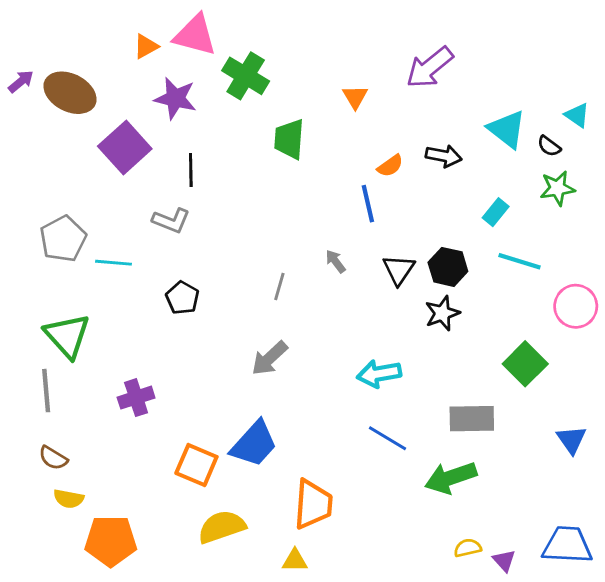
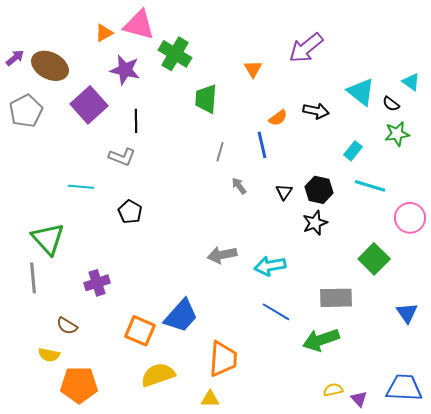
gray pentagon: (63, 239) -> (26, 111), moved
black triangle: (399, 270) -> (284, 192), size x0.7
gray line: (279, 287) -> (220, 152), moved
gray arrow: (269, 358) -> (222, 255), moved, turned 32
brown semicircle: (53, 458) -> (67, 326), moved

